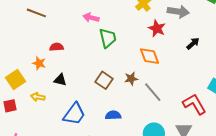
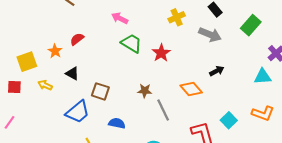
red star: (157, 28) -> (161, 53), moved
green trapezoid: (108, 38) -> (131, 43), turned -60
red semicircle: (57, 47) -> (77, 39), turned -48
orange diamond: (149, 56) -> (191, 89), moved, turned -35
brown square: (104, 80) -> (100, 91), moved, turned -30

